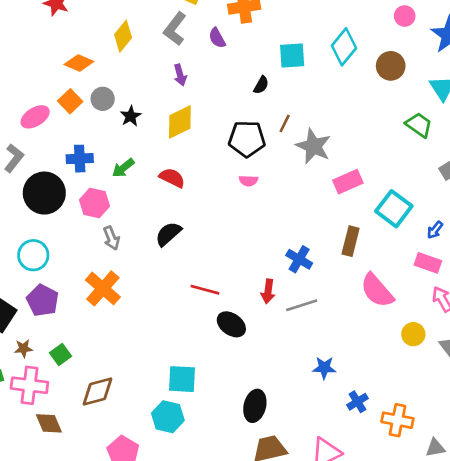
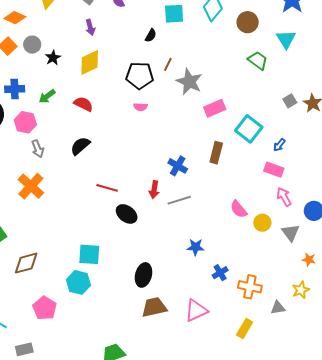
green trapezoid: (419, 125) -> (258, 60), moved
pink semicircle: (377, 291) -> (239, 209), moved, size x0.7

